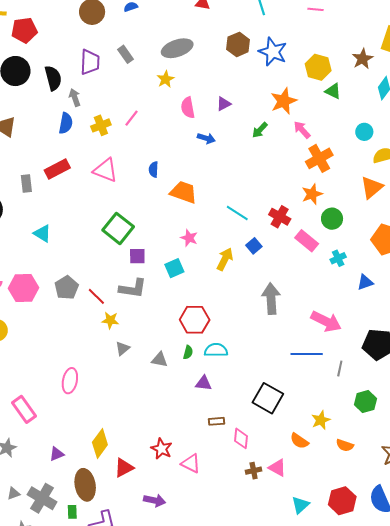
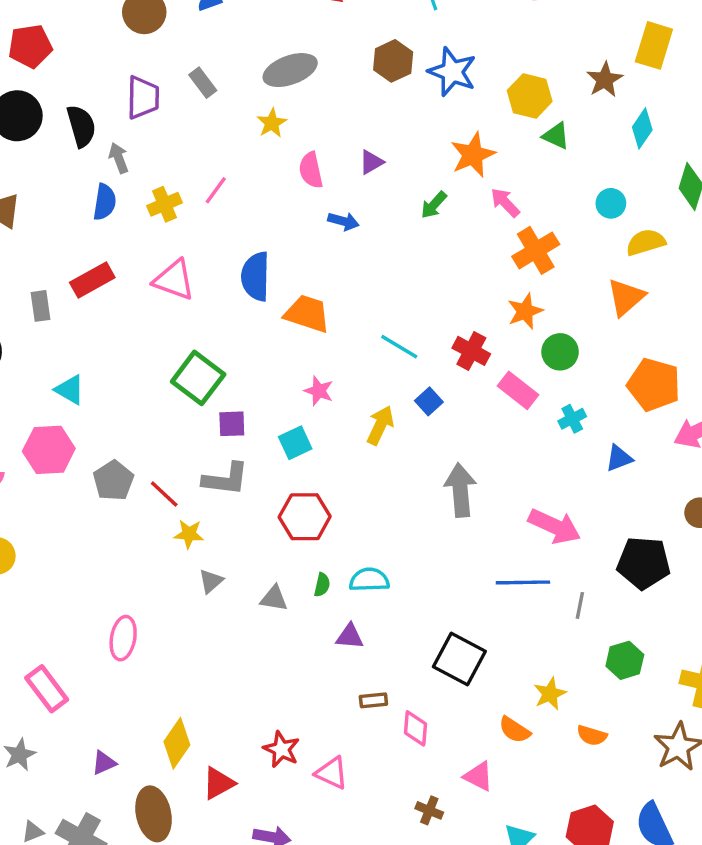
blue semicircle: (154, 169) -> (256, 276), size x1.8
pink hexagon: (23, 288) -> (49, 450), moved
red hexagon: (195, 320) -> (305, 517), moved
brown cross: (254, 471) -> (429, 810), moved, turned 35

